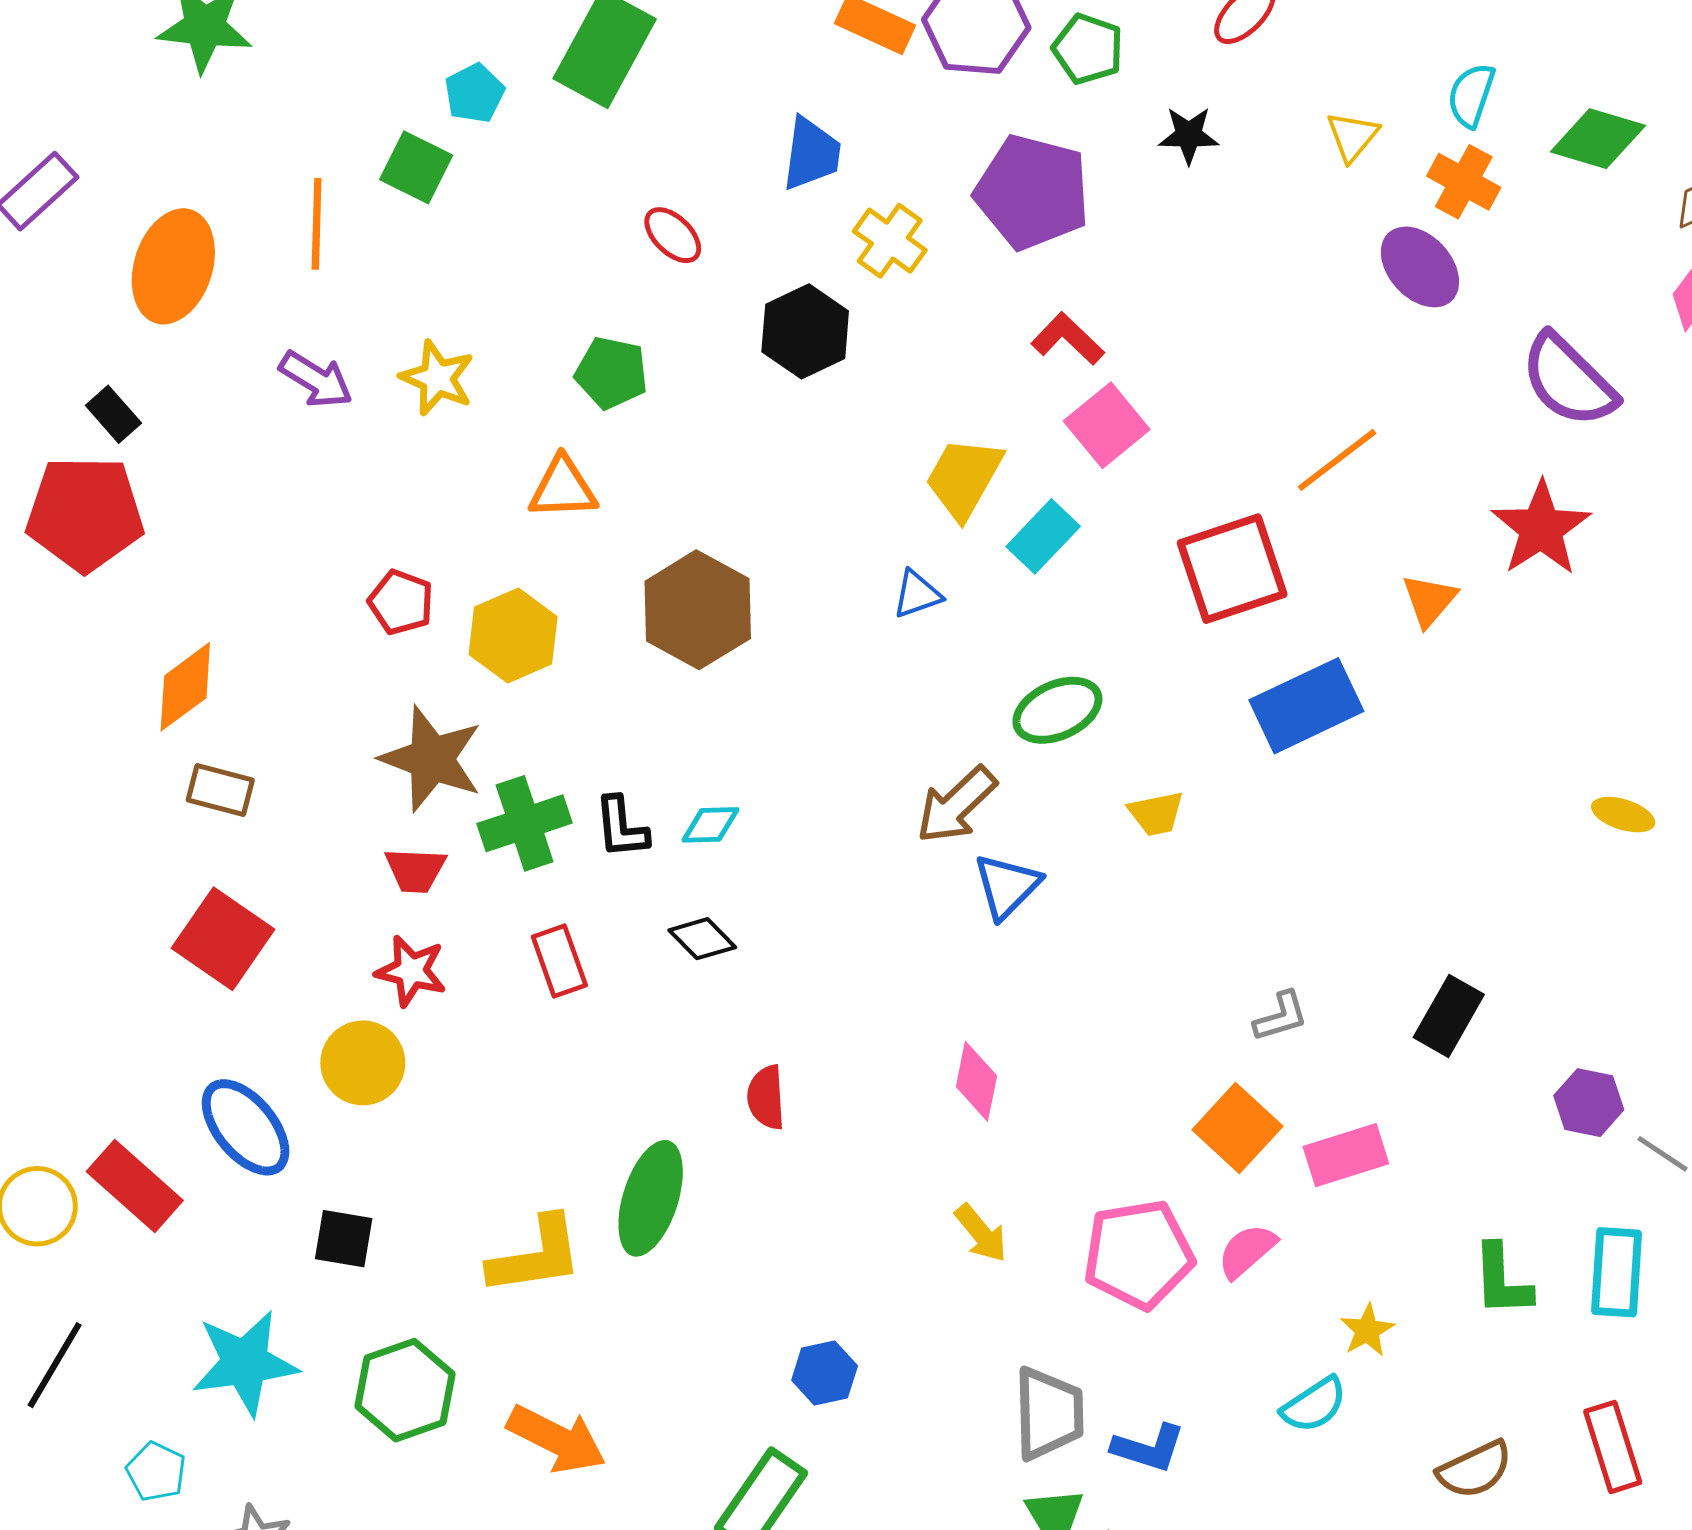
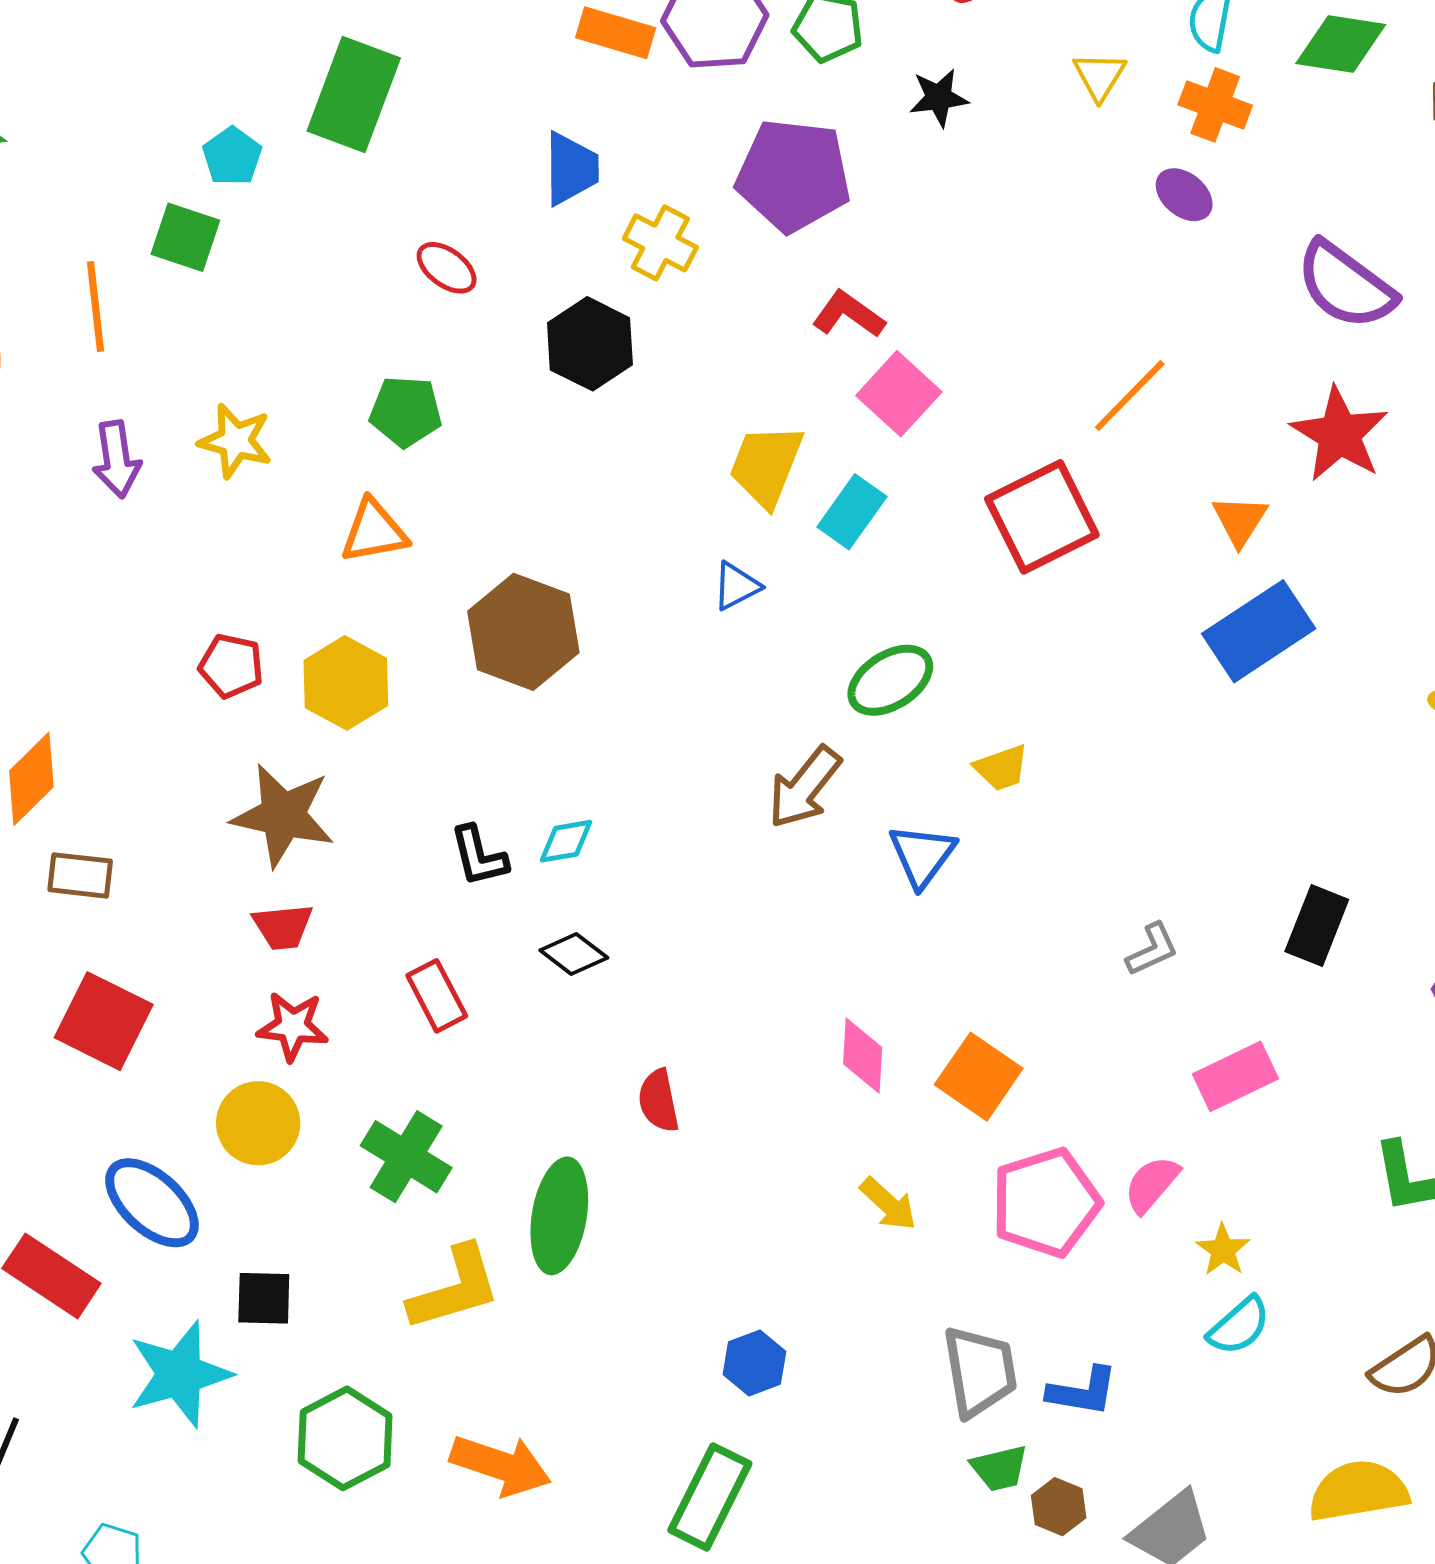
purple ellipse: (1420, 267) -> (1184, 195), size x0.7
purple arrow: (316, 379) -> (117, 459), turned 58
blue rectangle: (1306, 706) -> (1259, 631), moved
green cross: (525, 823) -> (406, 1157), moved, turned -32
blue triangle: (1007, 886) -> (922, 855), moved
orange square: (1237, 1128) -> (979, 1077), moved
yellow star: (1367, 1330) -> (1223, 1250), moved
cyan star: (245, 1363) -> (180, 1374), moved

